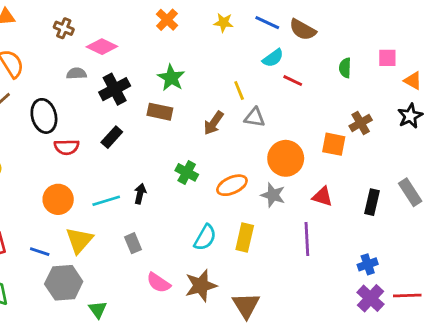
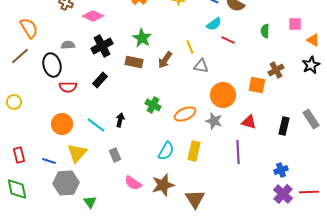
gray semicircle: (76, 74) -> (68, 45), moved
brown arrow: (214, 123) -> (165, 60), moved
cyan line: (106, 201) -> (96, 125), turned 54

